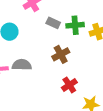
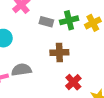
brown cross: (61, 54) -> (59, 52), turned 36

